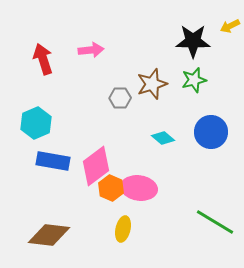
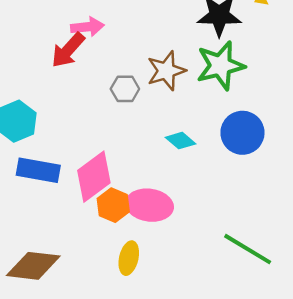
red arrow: (43, 59) -> (68, 50), moved, turned -120
green star: (194, 80) -> (221, 66), size x1.5

